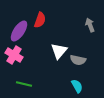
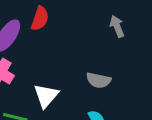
white triangle: (59, 51) -> (46, 96), moved

